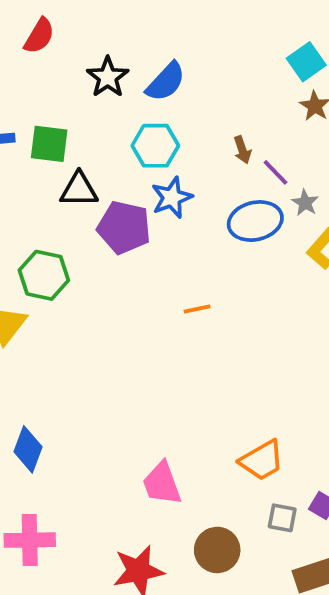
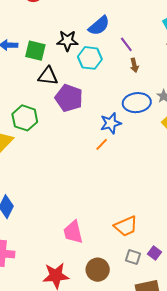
black star: (108, 77) -> (67, 41), moved, turned 30
purple line: (276, 172) -> (126, 44), moved
blue star: (172, 198) -> (111, 123), moved
orange line: (197, 309) -> (102, 144), turned -40

